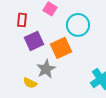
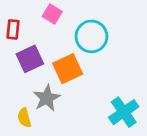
yellow semicircle: (30, 83) -> (24, 118), turned 48

